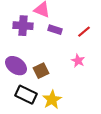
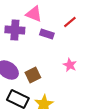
red line: (84, 32) -> (70, 22), moved

